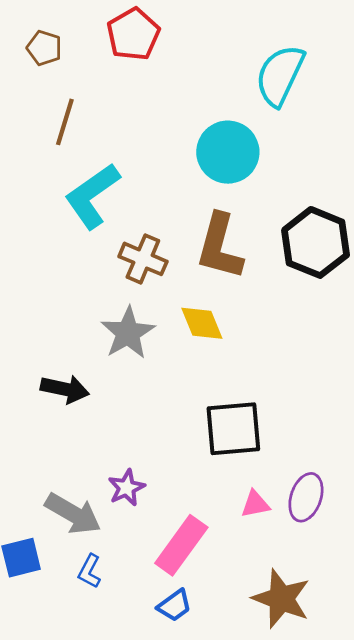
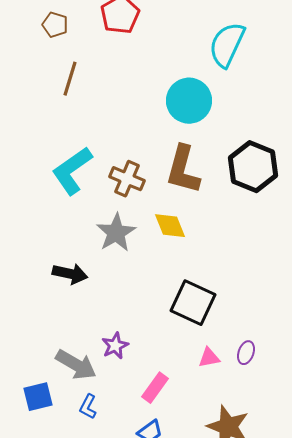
cyan L-shape: (92, 196) -> (72, 171), moved
black square: (233, 429) -> (193, 303), turned 30
purple ellipse: (306, 497) -> (246, 353), size x0.7
pink rectangle: (181, 545) -> (155, 388), size x0.7

